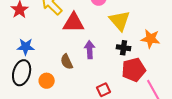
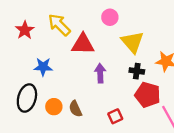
blue star: (26, 47) -> (43, 67), moved
brown semicircle: (67, 62) -> (75, 109), moved
red pentagon: (134, 70) -> (148, 95), turned 30

